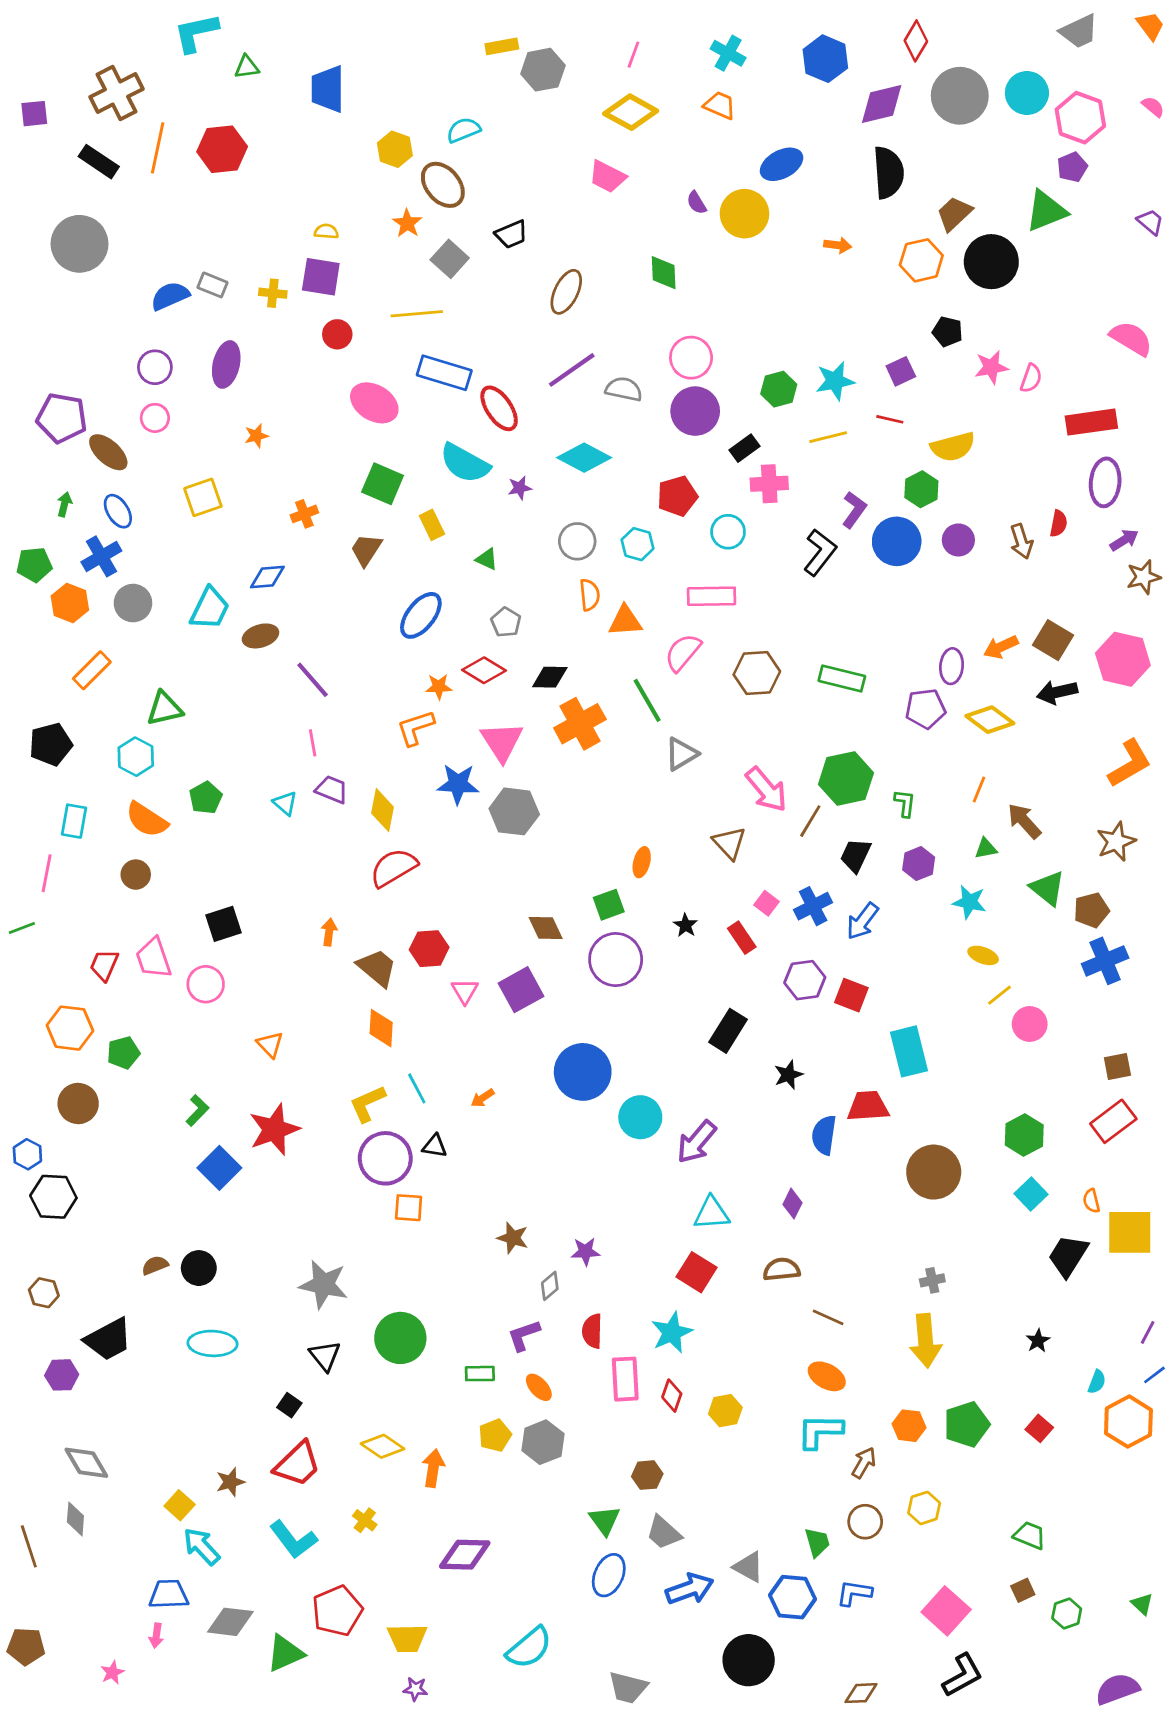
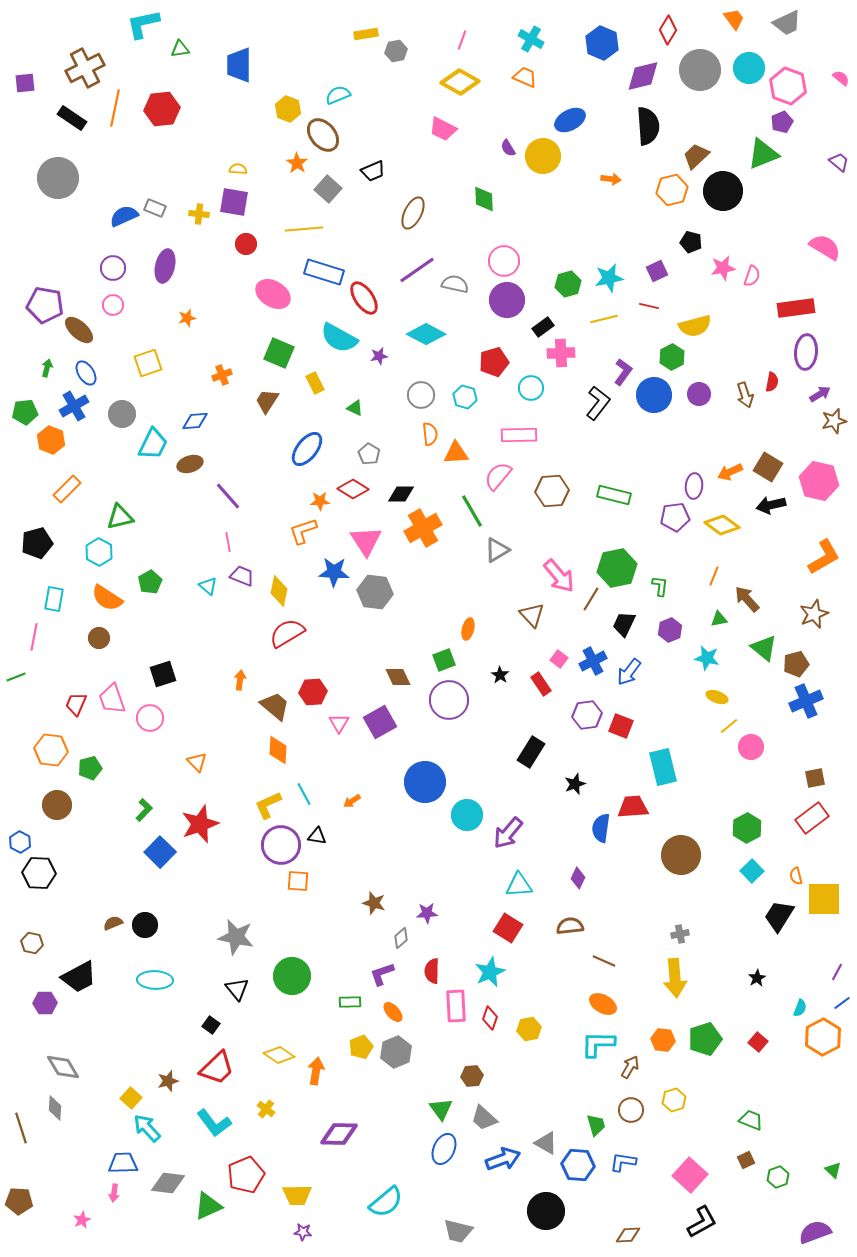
orange trapezoid: (1150, 26) -> (734, 19), moved
gray hexagon: (543, 70) -> (396, 51), size x0.7
gray circle: (133, 603) -> (122, 414), moved

